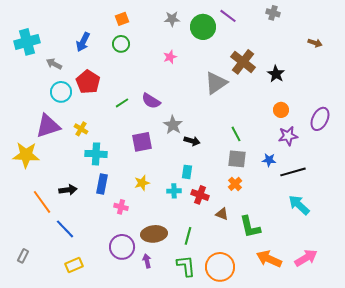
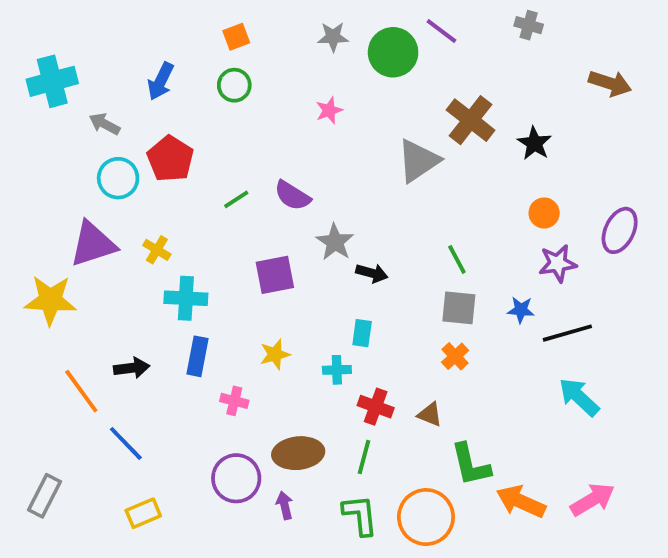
brown arrow: (315, 43) -> (610, 83), size x1.5
red cross: (200, 195) -> (376, 407), moved
green L-shape: (250, 227) -> (471, 465), moved
gray rectangle: (23, 256) -> (45, 496), size x1.5

